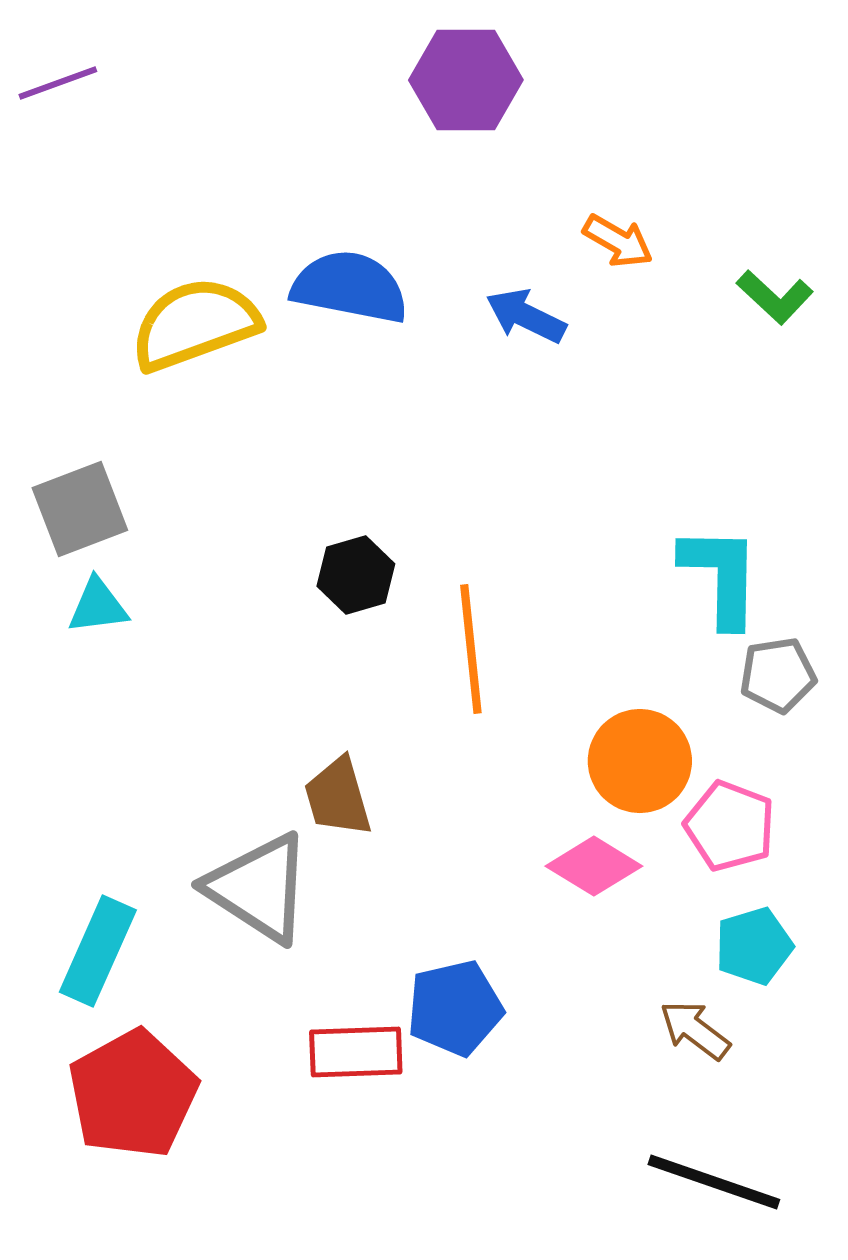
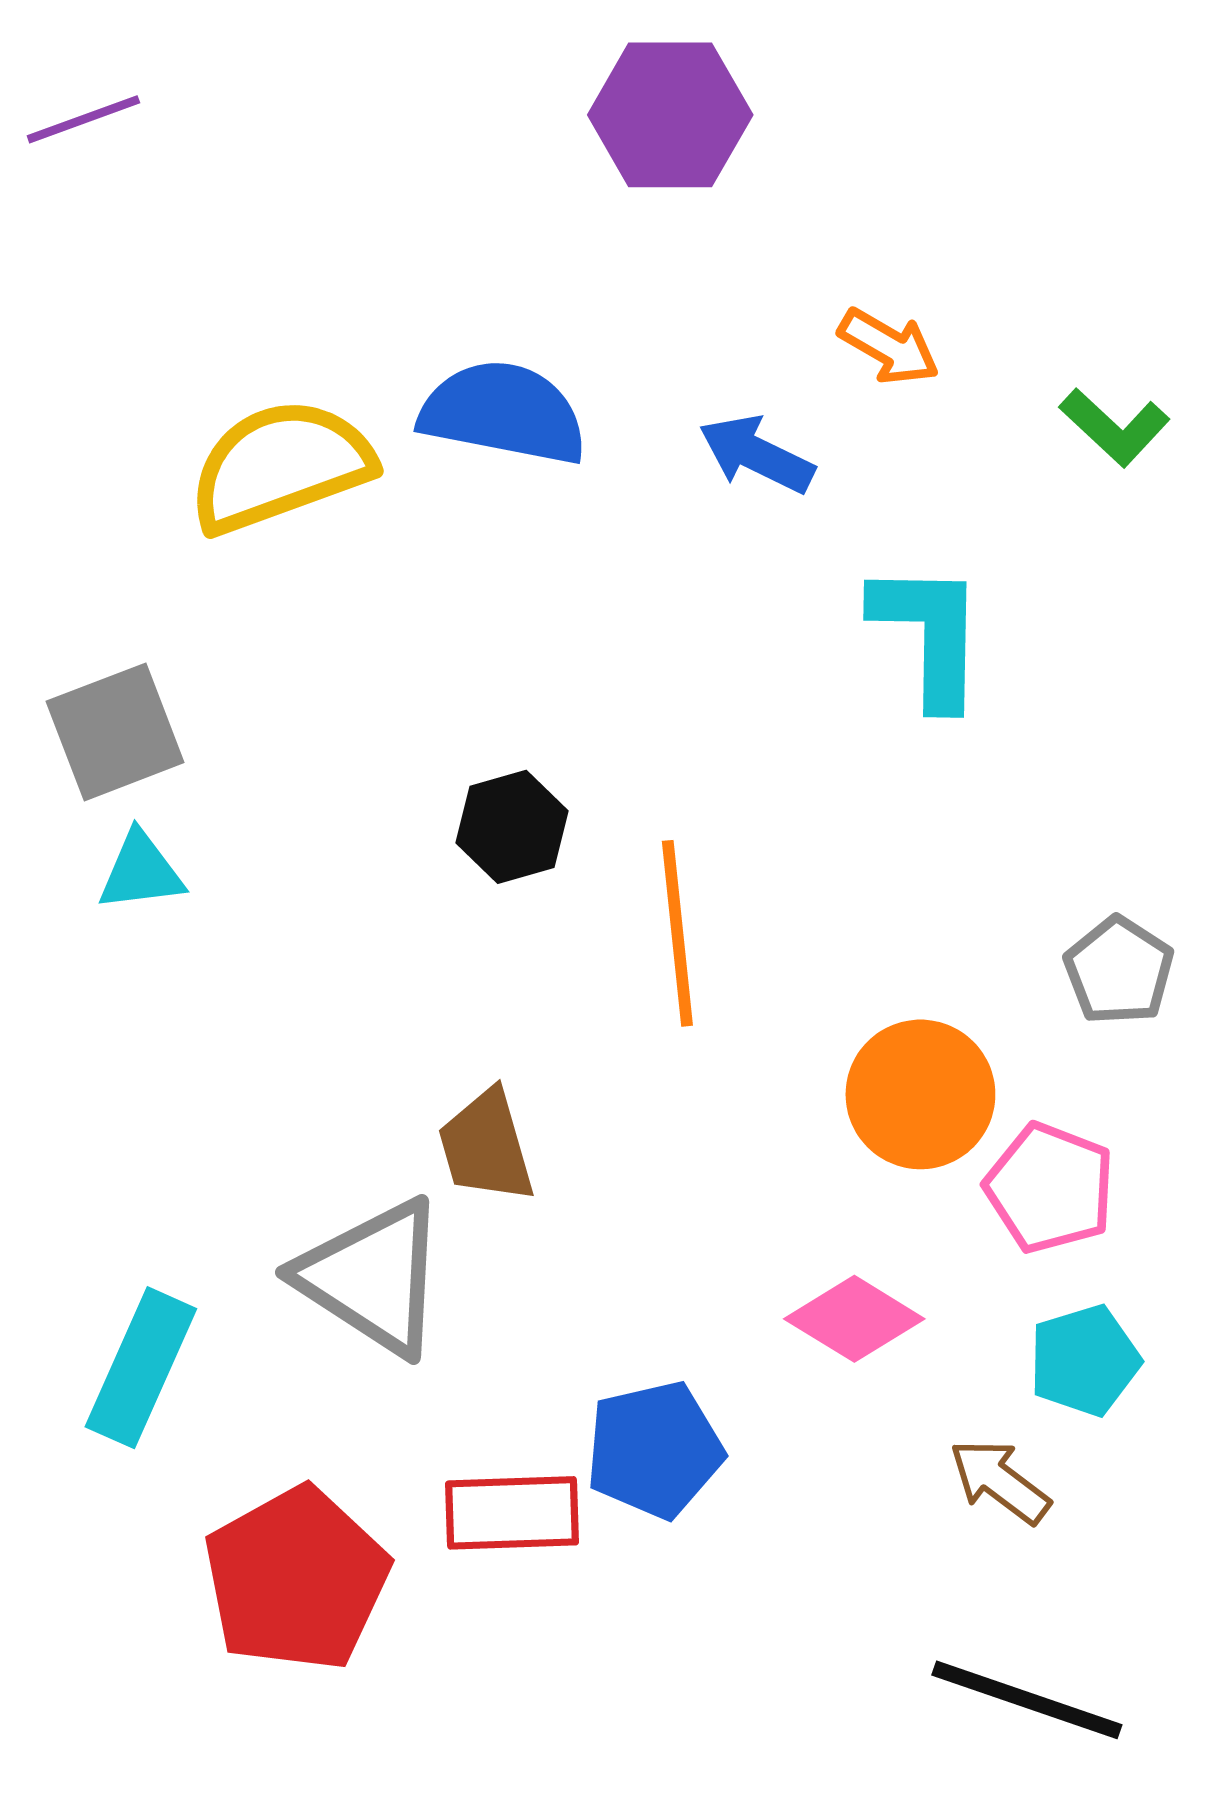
cyan L-shape: (721, 576) -> (929, 634), moved
gray pentagon: (778, 675) -> (1119, 971), turned -30
pink diamond: (594, 866) -> (854, 1319), moved
red pentagon: (133, 1094) -> (296, 1579), moved

